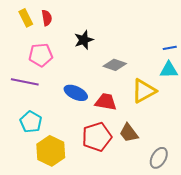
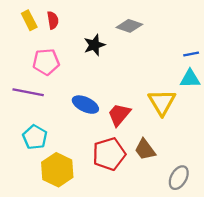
gray diamond: (115, 65) -> (129, 26), moved
yellow triangle: (144, 91) -> (162, 102), turned -32
red trapezoid: (106, 102) -> (119, 115), turned -60

